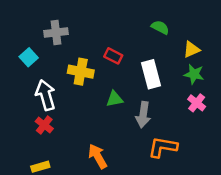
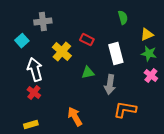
green semicircle: (160, 27) -> (123, 18), turned 48
yellow cross: (81, 72) -> (62, 52), turned 30

